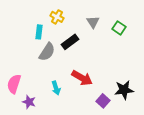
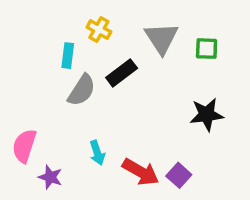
gray triangle: (93, 22) -> (161, 38), size x1.5
green square: (119, 28) -> (207, 49), turned -32
red arrow: (82, 78) -> (141, 172), moved
black star: (124, 90) -> (207, 115), moved

